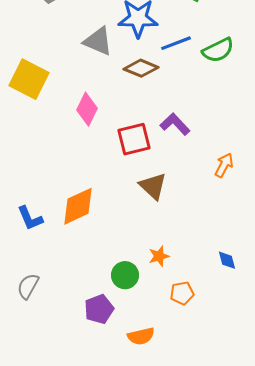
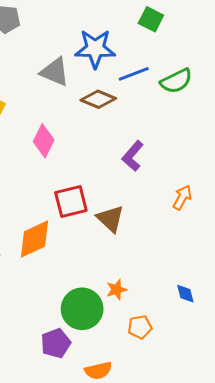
purple L-shape: (175, 124) -> (133, 156), turned -96
red square: (134, 139) -> (71, 201), moved
green circle: (125, 275) -> (82, 309), size x1.5

